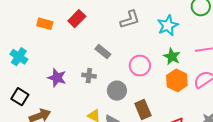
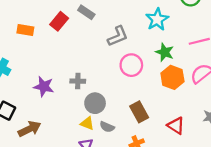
gray L-shape: (130, 20) -> (118, 36), moved
gray rectangle: (103, 52) -> (86, 12), moved
gray circle: (117, 91) -> (95, 103), moved

